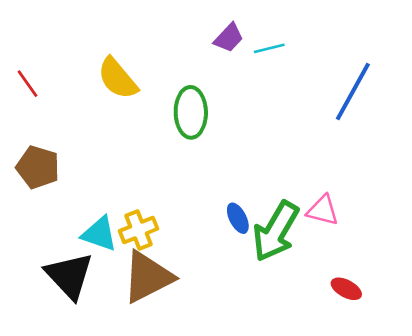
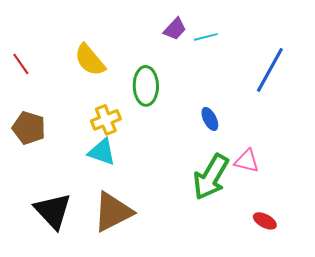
blue ellipse: (238, 218) -> (210, 119), moved
yellow cross: (139, 230) -> (106, 120), moved
cyan triangle: (99, 234) -> (102, 152), moved

